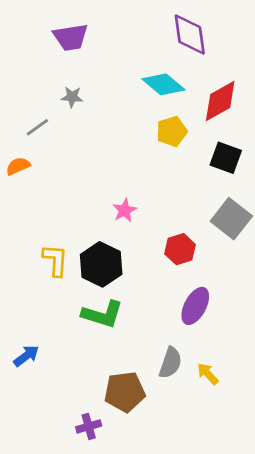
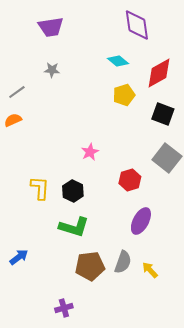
cyan diamond: (163, 84) -> (118, 61), size x0.7
gray line: (37, 127) -> (17, 92), moved
black hexagon: (101, 264) -> (73, 191), size x0.7
brown pentagon: (125, 392) -> (90, 266), moved

